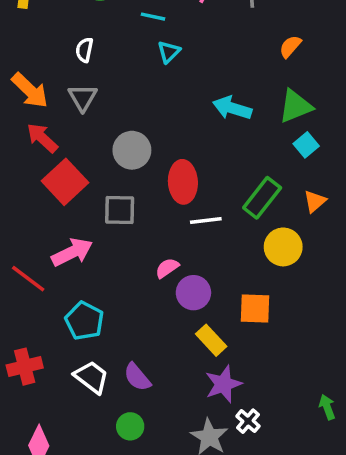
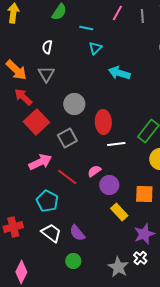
cyan arrow: (232, 108) -> (119, 73), moved
gray square: (120, 210) -> (67, 138), turned -30
red line: (28, 279) -> (67, 177), moved
purple star: (223, 384) -> (144, 234), moved

